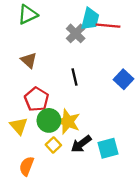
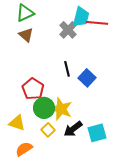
brown triangle: (29, 60) -> (26, 35), moved
blue square: (124, 79) -> (87, 78), moved
yellow triangle: (19, 126) -> (17, 123), moved, turned -30
orange semicircle: (27, 166) -> (24, 149), turned 36

